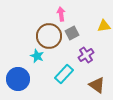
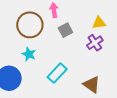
brown circle: (49, 36) -> (30, 25), moved
purple cross: (86, 55) -> (95, 43), moved

